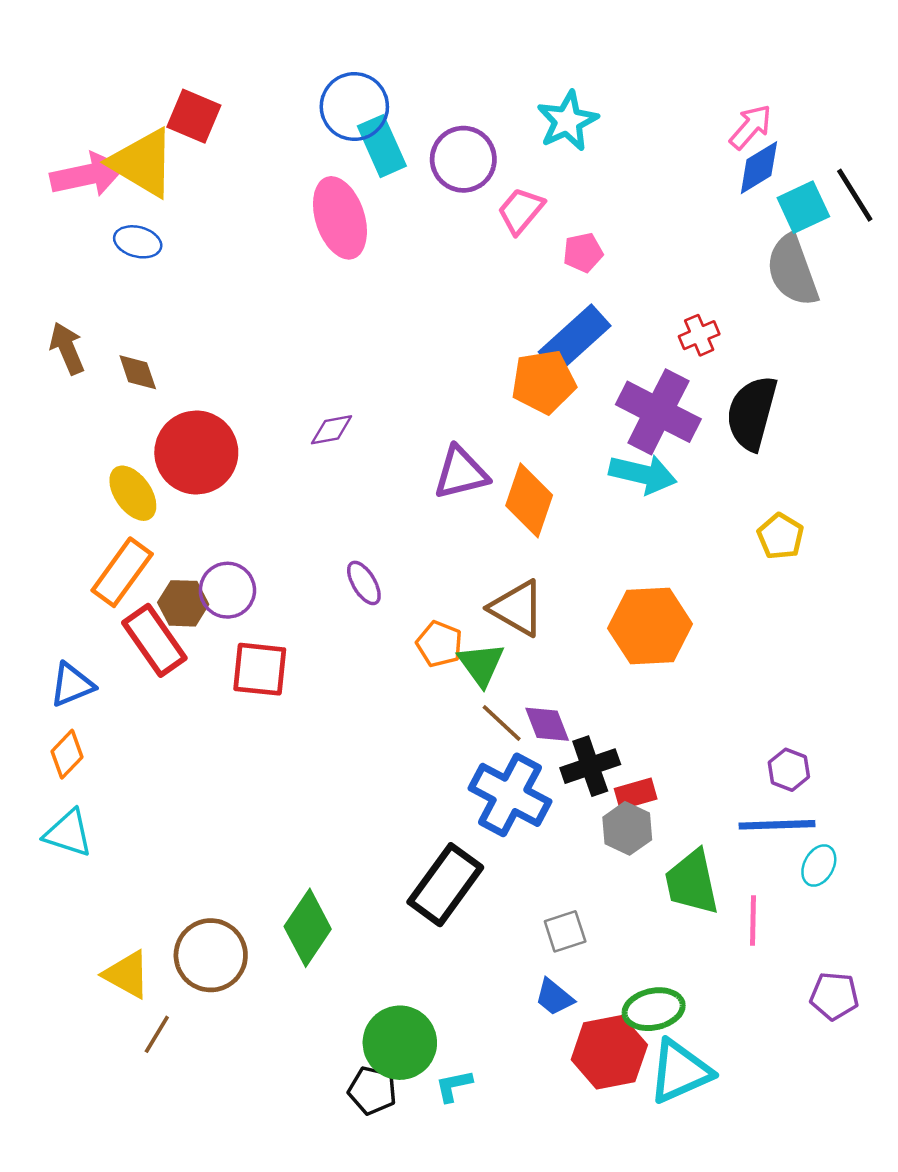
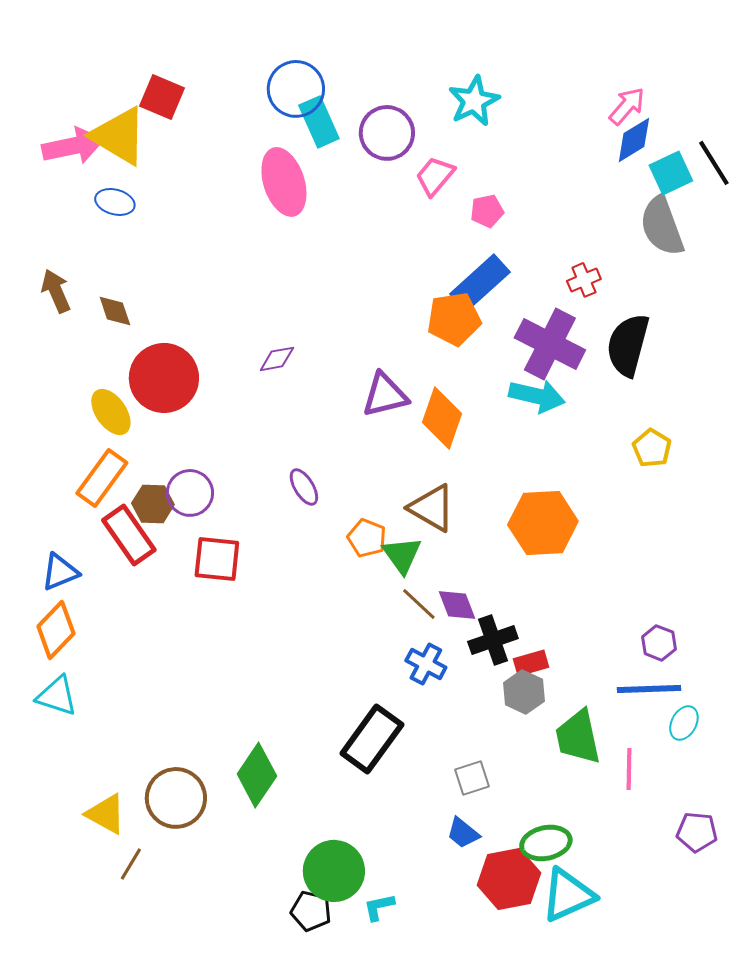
orange diamond: (67, 754) -> (56, 630), size x1.4
blue cross: (510, 795) -> (426, 664), size x0.6

